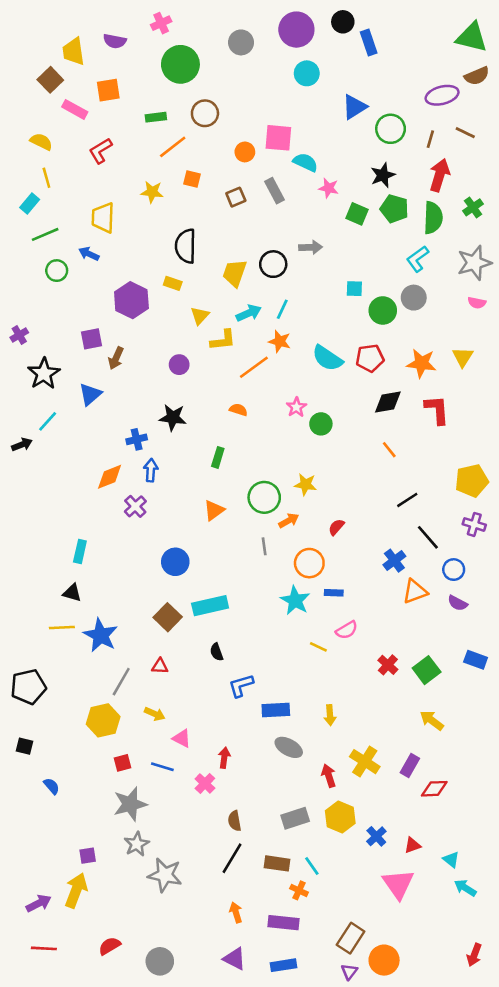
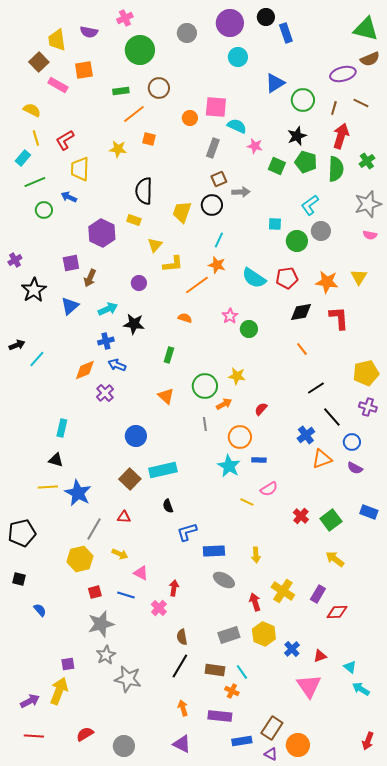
red L-shape: (101, 151) -> (65, 140), moved
gray rectangle: (275, 191) -> (213, 148), turned 48
brown square: (236, 197) -> (219, 179), moved
cyan L-shape: (418, 259) -> (310, 205), moved
cyan arrow: (249, 313) -> (108, 309), moved
cyan line: (48, 421) -> (37, 359), moved
blue arrow: (151, 470) -> (117, 365), turned -72
orange triangle: (214, 510) -> (166, 396), turned -42
blue rectangle: (284, 965) -> (242, 741), moved
purple triangle: (349, 972) -> (271, 754), turned -40

